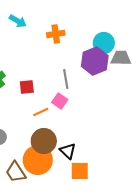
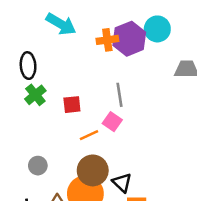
cyan arrow: (18, 21) -> (61, 24), size x1.4
cyan circle: (104, 43) -> (157, 29), moved
purple hexagon: (95, 61) -> (129, 39), moved

